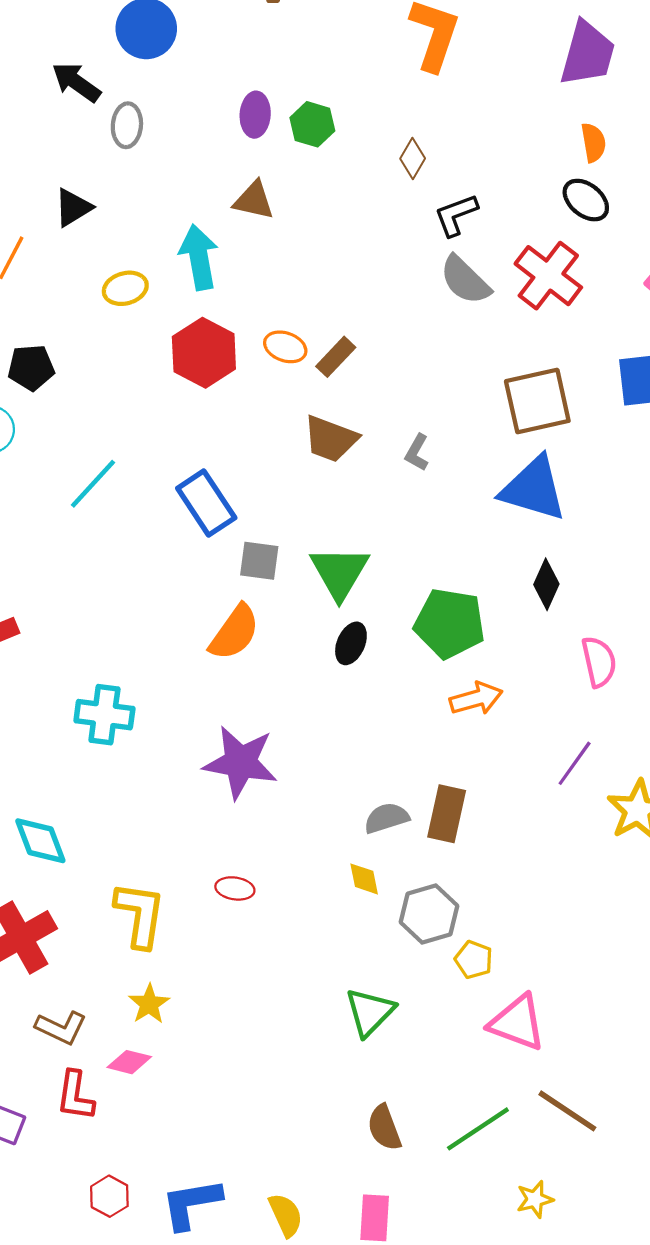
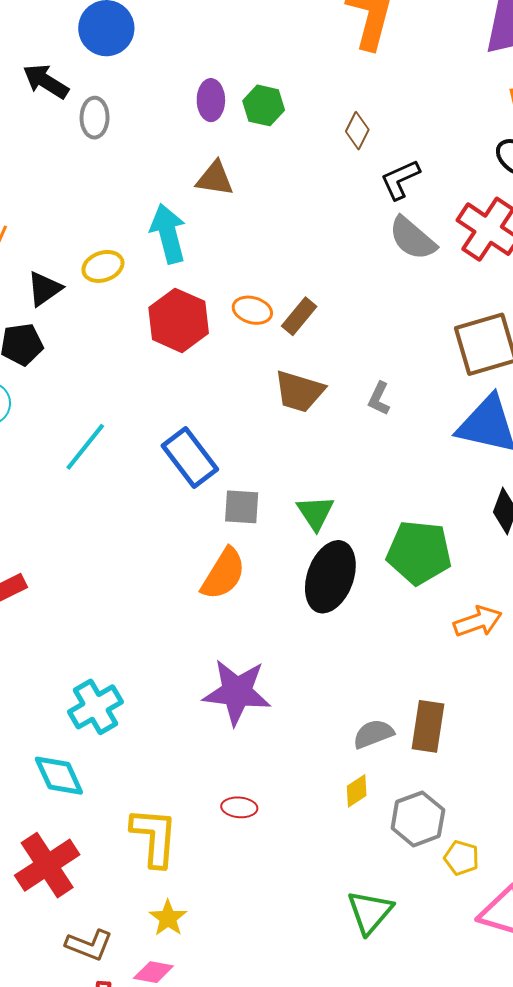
black triangle: (73, 208) -> (44, 289), moved
green triangle: (339, 572) -> (315, 513), size x0.7
black ellipse: (351, 643) -> (330, 577), size x1.8
orange arrow: (476, 698) -> (478, 621), moved
cyan cross: (104, 715) -> (95, 707), moved, turned -34
yellow diamond: (364, 879) -> (357, 791), turned 72

